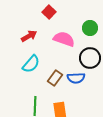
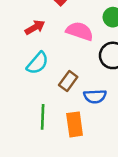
blue semicircle: (76, 78) -> (95, 96), moved

